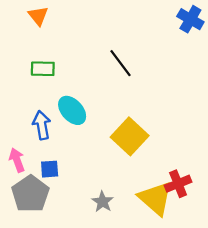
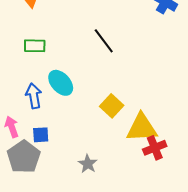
yellow square: (130, 136) -> (112, 106), size x0.7
yellow triangle: (155, 198) -> (142, 128), moved, turned -44

